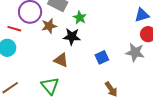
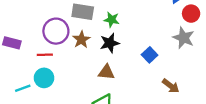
gray star: (135, 52) -> (184, 38), turned 30

